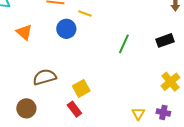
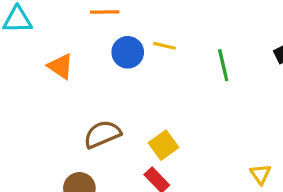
yellow line: (85, 13) -> (165, 46), moved
green line: (124, 44) -> (223, 65), turned -30

